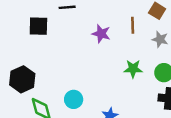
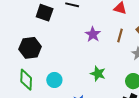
green star: (133, 69) -> (98, 74), moved
black hexagon: (22, 79) -> (30, 48), moved

